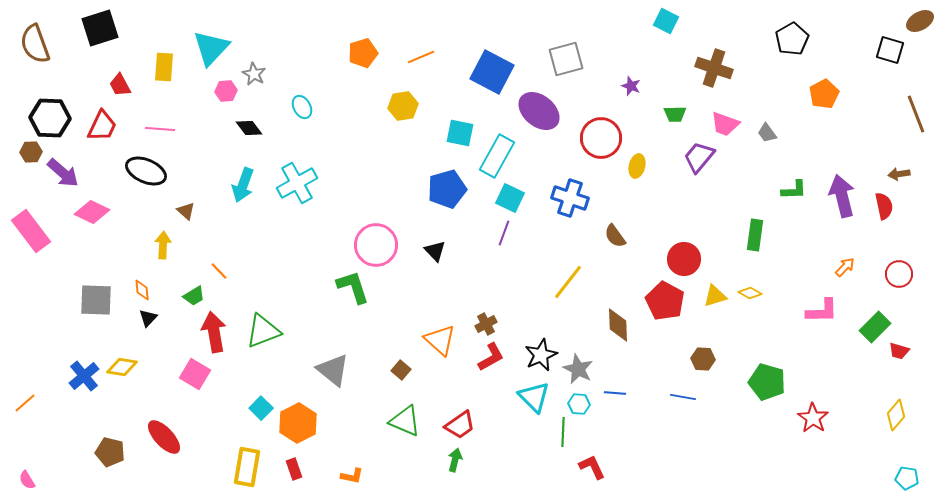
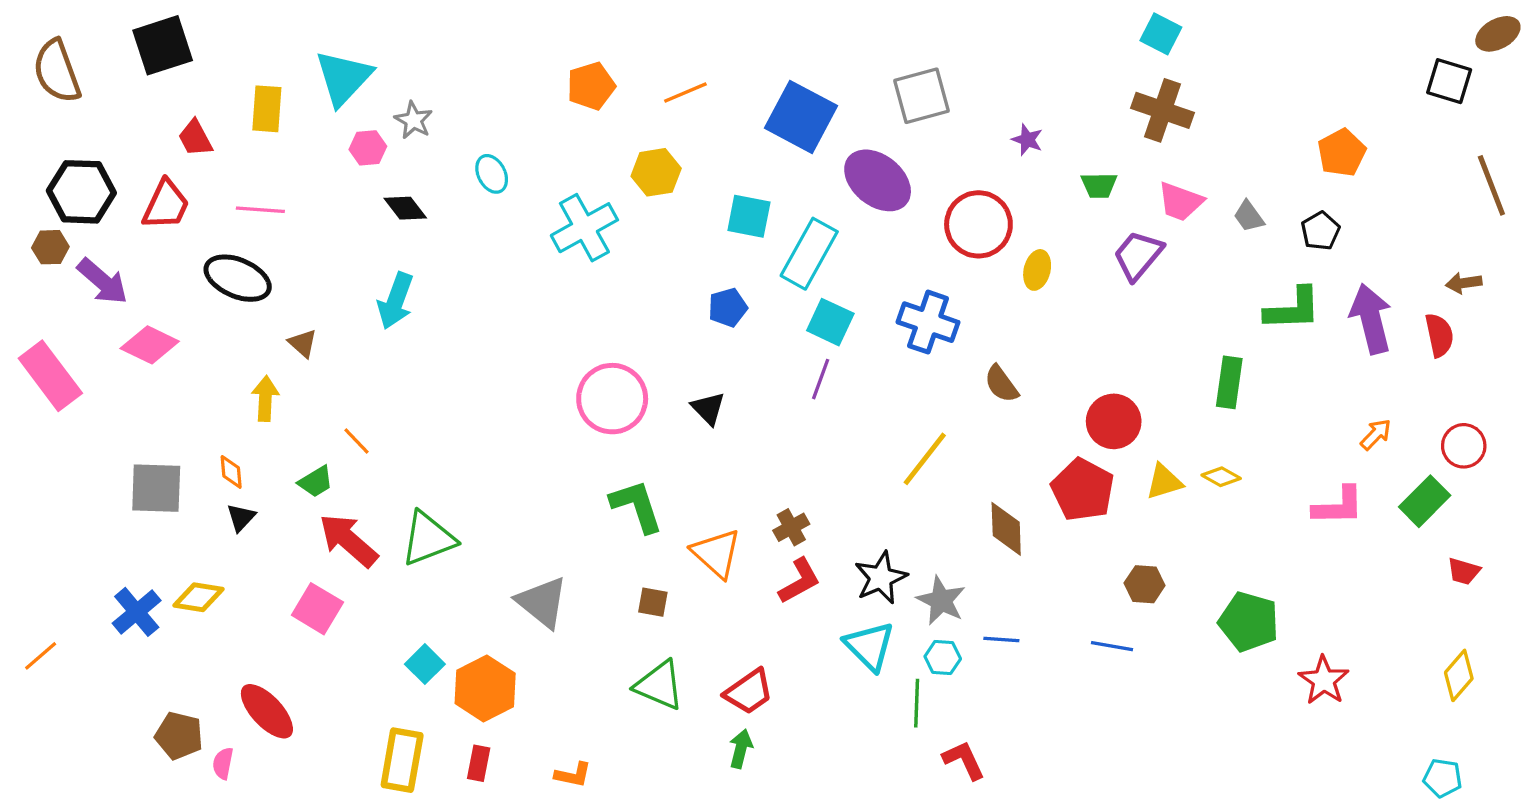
cyan square: (666, 21) -> (1161, 34), moved
black pentagon: (792, 39) -> (1320, 231), moved, size x0.7
cyan cross: (297, 183) -> (584, 228), moved
blue pentagon: (447, 189) -> (728, 307), size x0.6
green L-shape: (794, 190) -> (1293, 309), size x1.4
green L-shape: (353, 287) -> (637, 506), moved
green rectangle: (875, 327) -> (1425, 501), moved
red arrow: (214, 332) -> (348, 540), turned -39
brown square: (401, 370) -> (653, 602), turned -30
red rectangle: (294, 469) -> (479, 763), turned 30
cyan pentagon: (907, 478) -> (1443, 778), moved
pink semicircle: (27, 480) -> (223, 763), moved, turned 42

